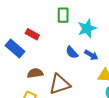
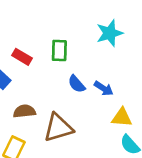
green rectangle: (63, 15) -> (59, 50), moved
cyan star: (87, 28) -> (110, 33), moved

